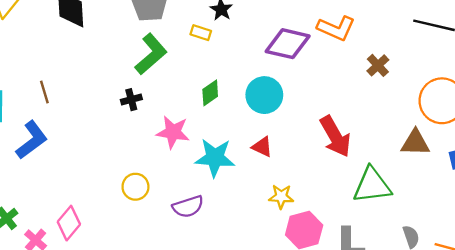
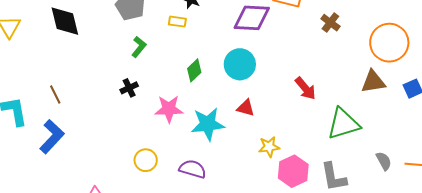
green L-shape: (151, 54) -> (139, 47), size x0.6
red arrow: (335, 136) -> (305, 88), size x0.7
purple semicircle: (188, 207) -> (193, 169), turned -136

